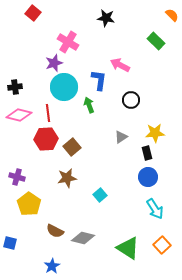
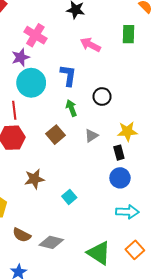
green rectangle: (156, 41) -> (128, 34), turned 48
pink arrow: (120, 65) -> (90, 45), moved
green arrow: (89, 105) -> (71, 108), moved
brown square: (72, 147) -> (56, 135), moved
cyan arrow: (155, 209) -> (127, 212), turned -55

